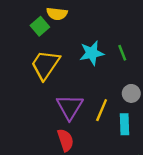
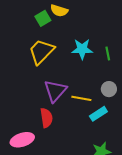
yellow line: (102, 110) -> (81, 98), turned 66
cyan rectangle: (125, 124) -> (98, 114), turned 48

